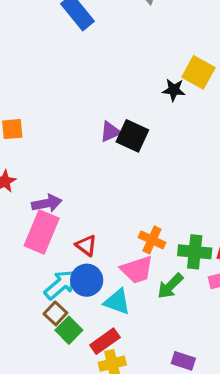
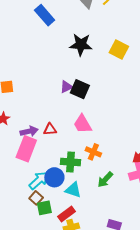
black star: (174, 90) -> (81, 45), moved, size x1.6
red triangle: (86, 245) -> (50, 129), moved, turned -40
green cross: (195, 252) -> (71, 162), moved
pink trapezoid: (137, 270) -> (83, 124), moved, turned 80
green square: (69, 330) -> (44, 208), turned 35

